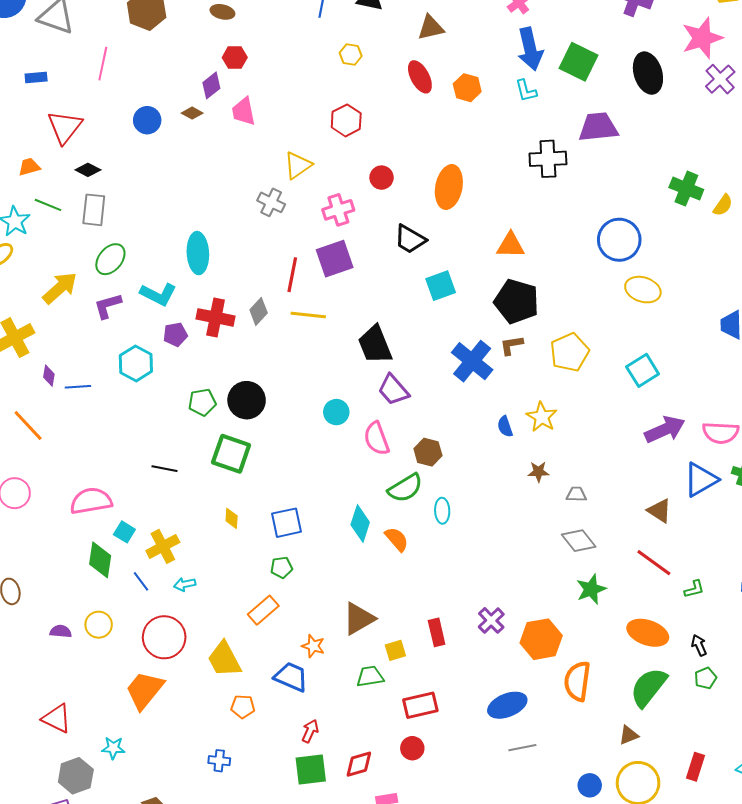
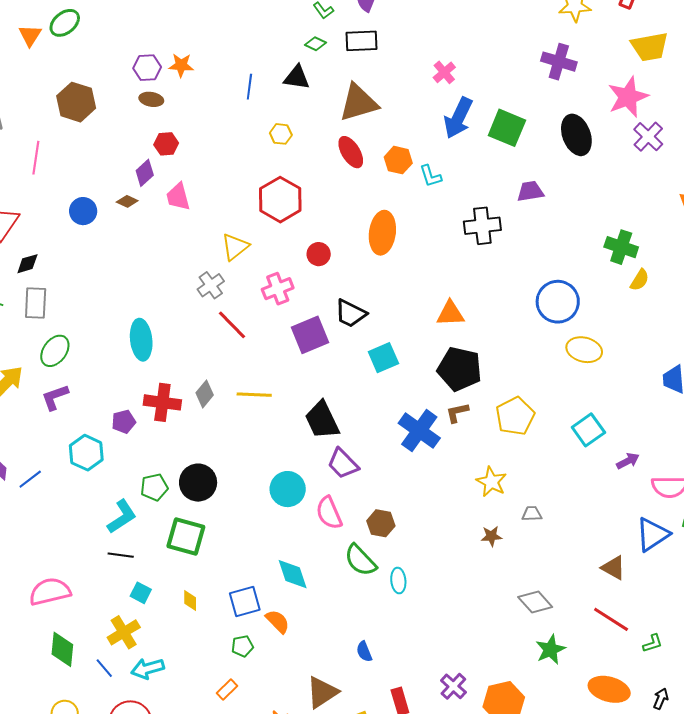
brown triangle: (431, 28) -> (358, 103), size x1.5
blue arrow: (530, 49) -> (458, 118), turned 42
cyan L-shape: (526, 91) -> (430, 176), moved
red hexagon: (346, 120) -> (280, 200), size x1.4
purple trapezoid: (598, 127) -> (530, 191), size x0.7
black diamond: (88, 170) -> (27, 264), turned -40
orange ellipse: (449, 187) -> (382, 233), moved
gray cross: (271, 202) -> (211, 285), turned 32
yellow semicircle: (723, 205) -> (640, 280), moved
purple square: (335, 259) -> (310, 335), moved
red line: (292, 275) -> (232, 325), moved, turned -52
cyan L-shape: (158, 294) -> (122, 517), moved, turned -57
blue line: (78, 387) -> (30, 479), turned -30
cyan circle: (336, 412) -> (288, 489), size x1.4
blue semicircle: (505, 427) -> (364, 652), moved
purple arrow: (665, 430) -> (628, 461), moved, size x0.6
green semicircle: (405, 488) -> (360, 560), turned 81
gray trapezoid: (576, 494) -> (532, 514), moved
cyan diamond: (360, 524) -> (293, 574), moved, turned -33
cyan square: (124, 532) -> (141, 593), moved
orange semicircle: (397, 539) -> (278, 621), moved
cyan arrow: (185, 584) -> (148, 669), size x1.5
orange rectangle: (263, 610) -> (227, 690), size x0.7
black arrow: (699, 645) -> (661, 699), turned 50

